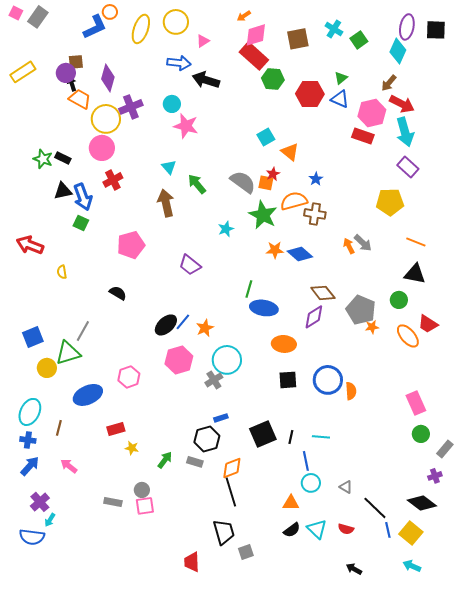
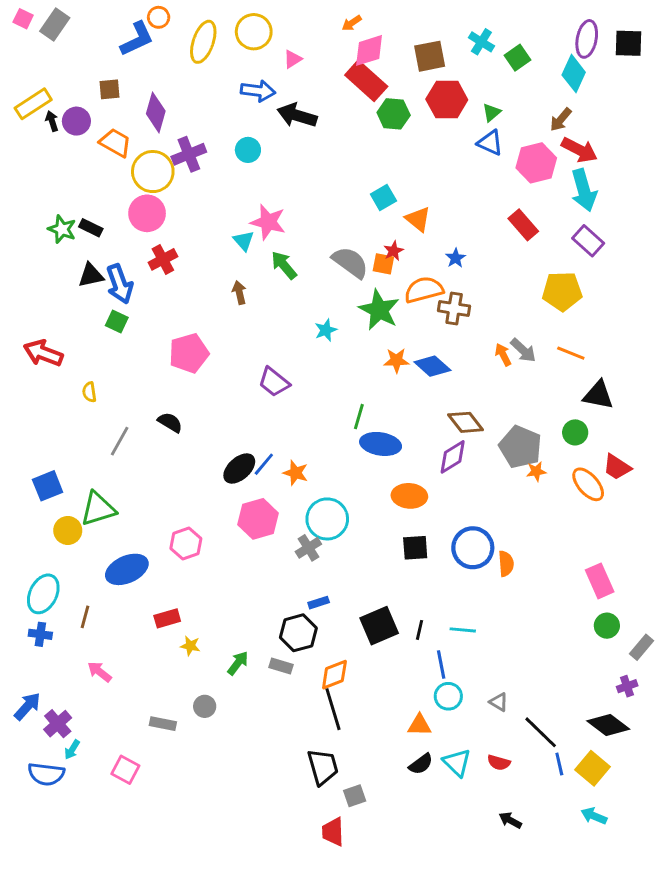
purple circle: (66, 73) -> (76, 121), moved
black arrow: (72, 84) -> (52, 121), moved
red hexagon: (310, 94) -> (447, 99), moved
pink star: (186, 126) -> (268, 222), moved
red rectangle: (363, 136) -> (523, 225), moved, turned 30
brown arrow: (166, 203) -> (239, 293), size x0.6
orange line: (416, 242) -> (571, 353), moved
orange star: (205, 328) -> (296, 473), turned -30
gray line: (83, 331) -> (120, 441), moved
blue arrow: (30, 466) -> (27, 706), moved
pink square: (145, 506) -> (125, 770), moved, turned 36
red trapezoid: (192, 562) -> (333, 832), moved

